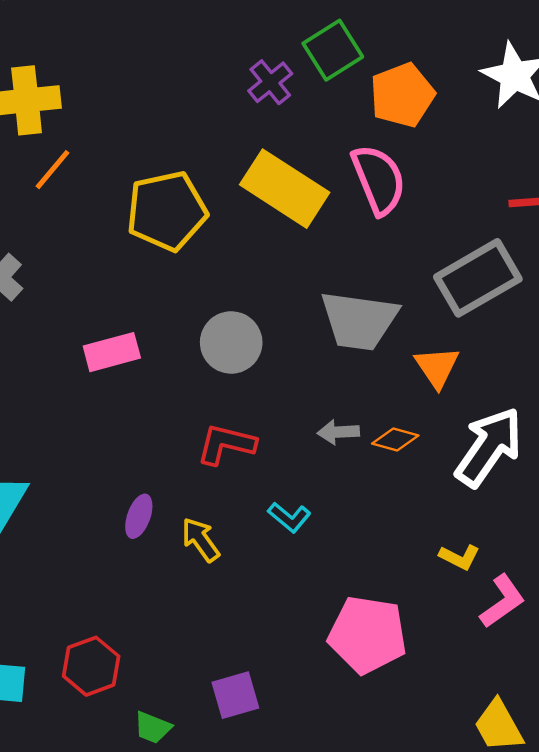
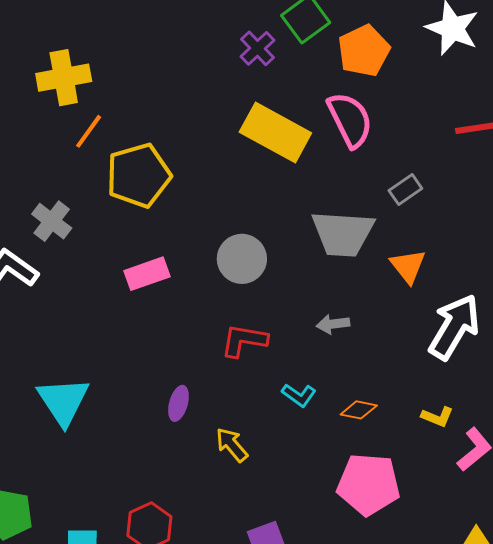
yellow pentagon: (167, 211) -> (139, 175), moved
gray rectangle: (478, 278) -> (405, 189), moved, size x0.5
orange diamond: (395, 439) -> (359, 410), moved
yellow arrow: (201, 540) -> (232, 445), moved

